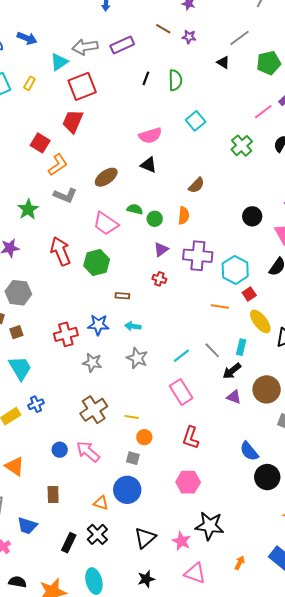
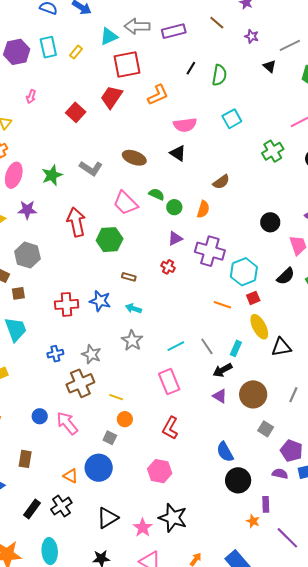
purple star: (189, 37) -> (252, 36), moved
orange L-shape: (58, 165) -> (158, 95), moved
brown ellipse: (106, 177) -> (134, 158), turned 45
gray star: (92, 363) -> (91, 354), moved
blue cross: (36, 404) -> (55, 354), moved

